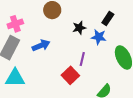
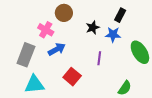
pink cross: (15, 24) -> (46, 30), moved, turned -35
red square: (70, 75) -> (72, 77), moved

